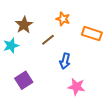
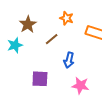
purple square: (24, 80) -> (40, 79), moved, turned 36

